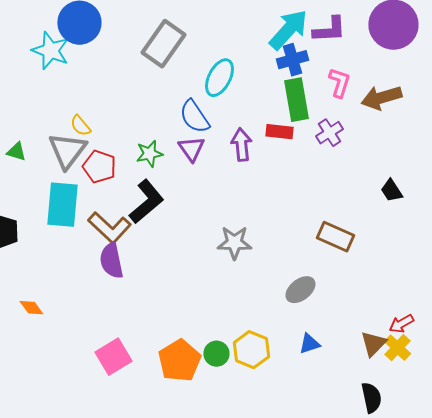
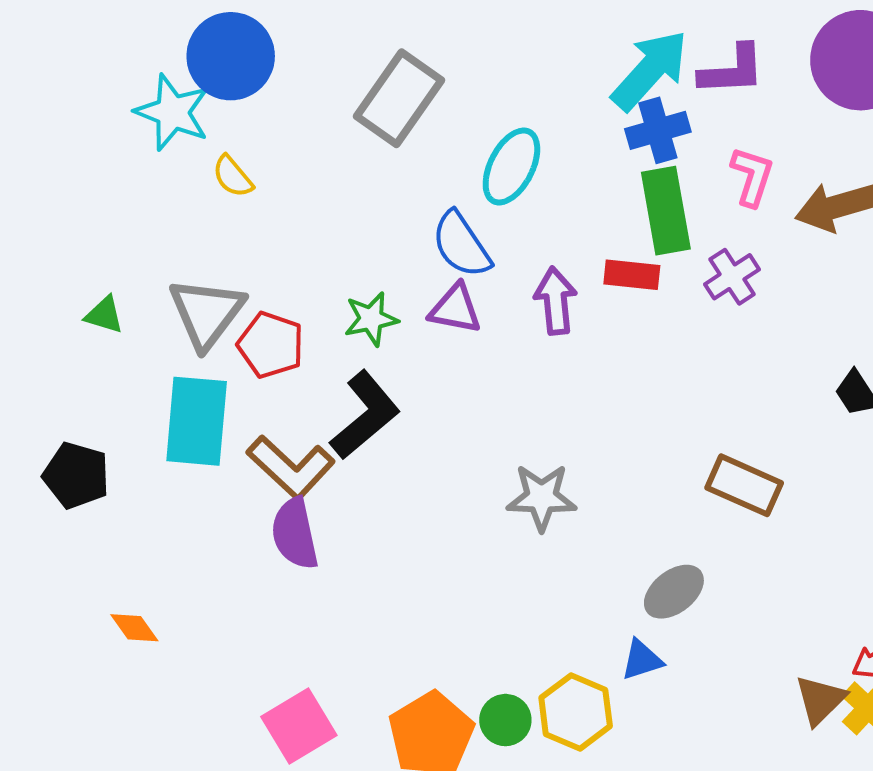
yellow semicircle: (80, 126) -> (233, 176), moved
purple triangle: (191, 149) -> (455, 309), turned -44
blue triangle: (309, 344) -> (642, 660), moved

